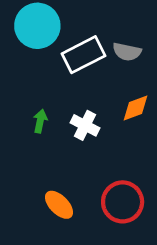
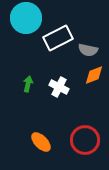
gray semicircle: (127, 52) -> (88, 50), moved

